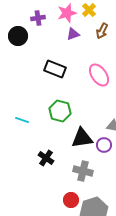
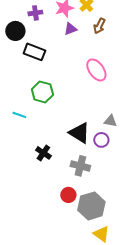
black rectangle: (55, 69) -> (34, 52), moved
green hexagon: (60, 111) -> (42, 92), moved
black triangle: (82, 138) -> (79, 133), turned 40

